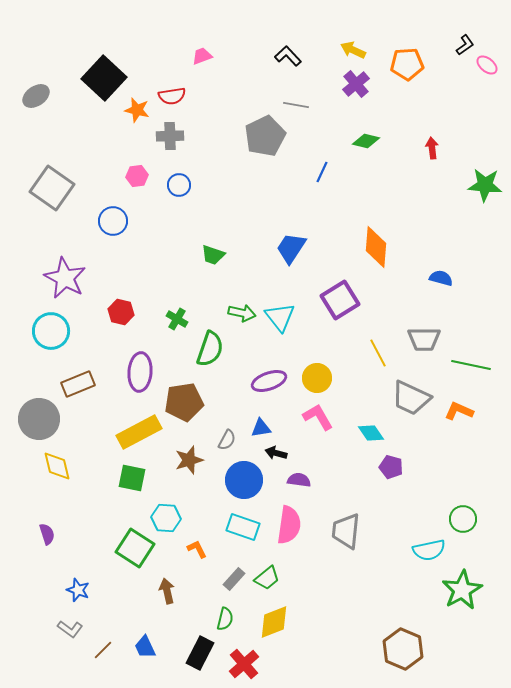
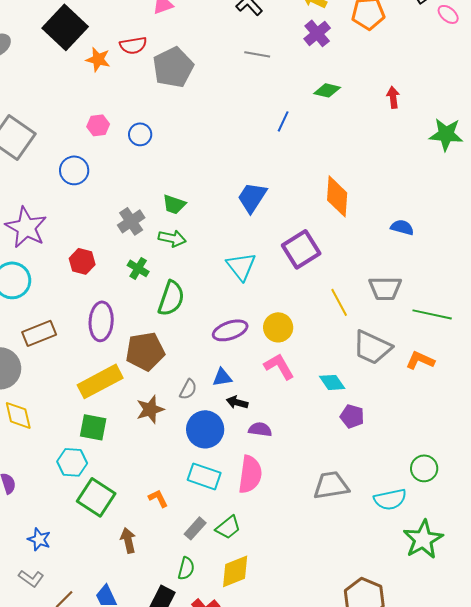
gray cross: (170, 136) -> (131, 221), moved, turned -32
gray pentagon: (265, 136) -> (173, 67), moved
green arrow: (242, 313) -> (172, 238), moved
cyan hexagon: (166, 518) -> (72, 462), moved
gray trapezoid: (346, 531) -> (331, 485), moved, turned 75

